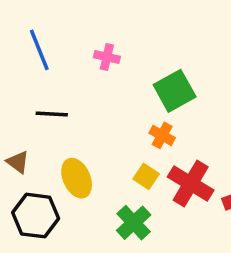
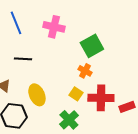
pink cross: (107, 57) -> (54, 27), size x1.5
red cross: (191, 183) -> (101, 98), turned -30

